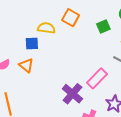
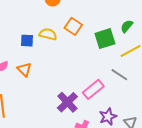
green square: (103, 27) -> (105, 39), size x1.5
blue square: (32, 44) -> (27, 41), moved

